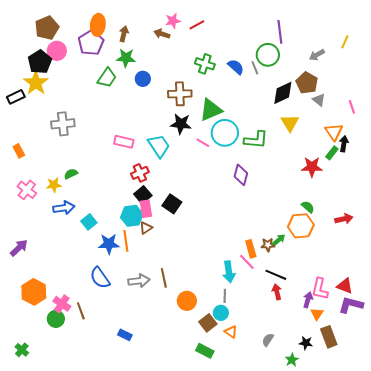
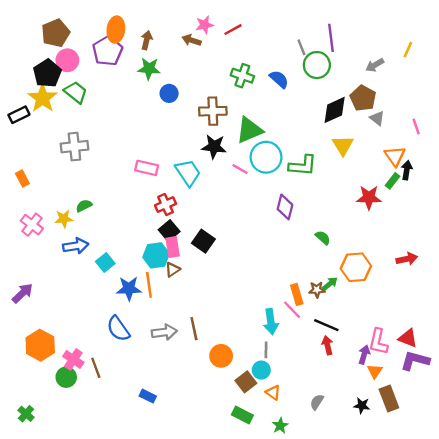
gray line: (255, 68) -> (301, 47), moved
green trapezoid: (107, 78) -> (76, 92), moved, turned -85
green semicircle: (308, 207) -> (323, 238), moved
green star: (292, 360) -> (280, 426), moved

